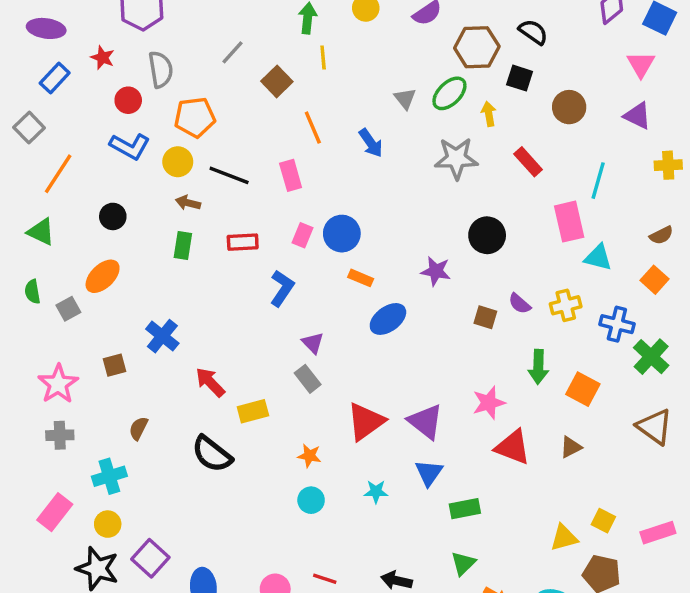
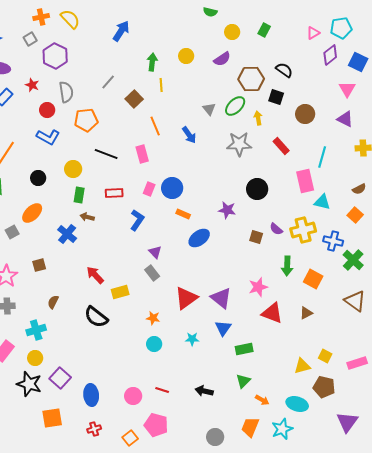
yellow circle: (178, 162) -> (73, 169), moved
brown arrow: (188, 203) -> (87, 217), moved
yellow cross: (566, 305) -> (303, 230), size x1.4
blue cross: (162, 336) -> (67, 234), moved

